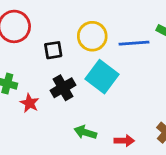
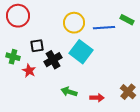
black square: (53, 50) -> (37, 46), moved

